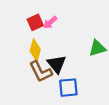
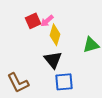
yellow diamond: (35, 50) -> (55, 35), moved
brown L-shape: (41, 72) -> (18, 83), moved

